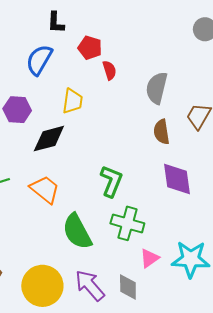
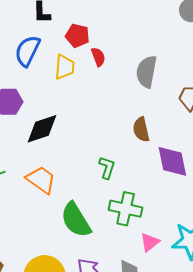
yellow trapezoid: (73, 101) -> (65, 67), moved
brown semicircle: (162, 132) -> (141, 129), moved
green L-shape: (111, 181) -> (107, 168), size x0.7

